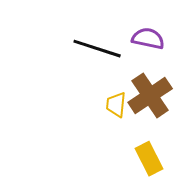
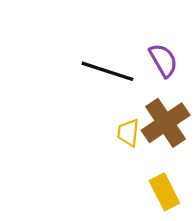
purple semicircle: (148, 39) -> (163, 60), turned 48

